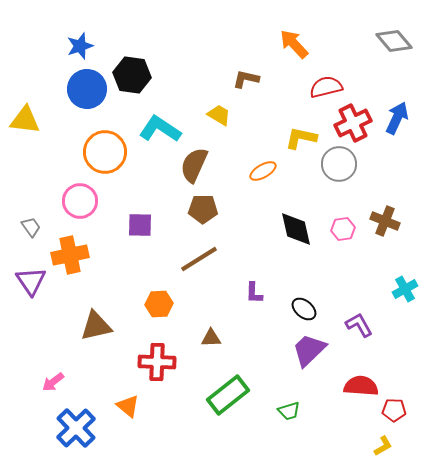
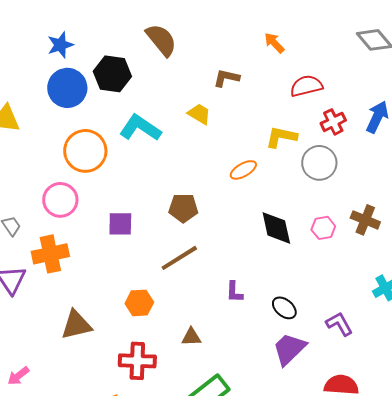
orange arrow: (294, 44) -> (274, 43), size x0.7
red cross: (353, 123) -> (333, 122), size x0.7
brown semicircle: (194, 165) -> (161, 40), moved, turned 117
pink arrow: (53, 382) -> (18, 376), moved

